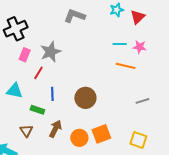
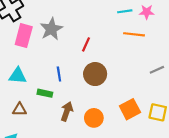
pink rectangle: (25, 55) -> (24, 36), size x1.5
red line: (39, 73) -> (86, 44), moved
brown triangle: (26, 131) -> (20, 109), moved, turned -48
orange square: (101, 134) -> (130, 109), moved

